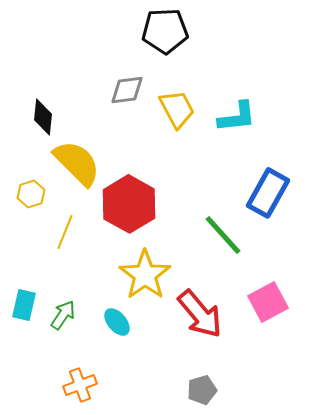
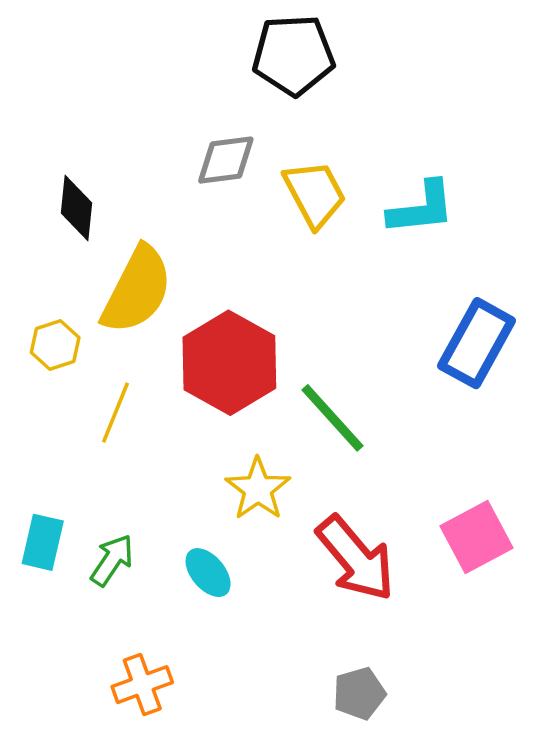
yellow semicircle: (77, 163) -> (137, 290), turned 72
green line: (223, 235) -> (333, 418), moved
yellow star: (145, 275) -> (258, 489), size x0.7

